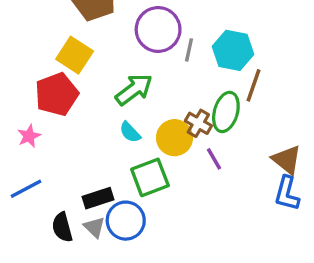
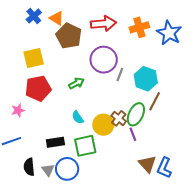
yellow square: (75, 55) -> (34, 58), moved, turned 35
green arrow: (134, 90) -> (76, 83), moved, size x0.7
purple line: (214, 159) -> (133, 134), moved
brown triangle: (287, 160) -> (147, 164), moved
black rectangle: (98, 198) -> (55, 142), moved

